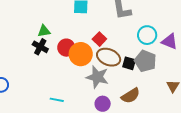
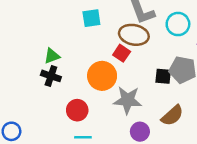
cyan circle: (147, 35) -> (178, 24), moved
red circle: (66, 48) -> (77, 110), moved
brown ellipse: (109, 57) -> (134, 35), moved

